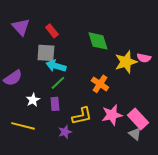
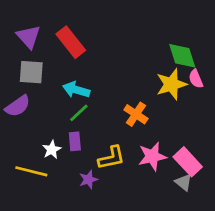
red rectangle: (52, 31) -> (71, 42), size x1.6
green diamond: (98, 41) -> (182, 56), moved
gray square: (46, 53) -> (31, 72), moved
pink semicircle: (144, 58) -> (196, 79), turned 56
white star: (33, 100) -> (52, 150), moved

